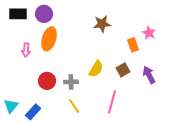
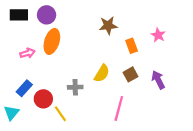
orange rectangle: (133, 45) -> (132, 46), moved
pink arrow: (26, 50) -> (27, 53), turned -112
red circle: (47, 81) -> (43, 99), moved
yellow line: (74, 106) -> (60, 114), moved
blue rectangle: (33, 112) -> (24, 88), moved

